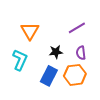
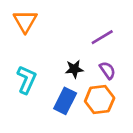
orange triangle: (30, 31) -> (25, 21), moved
purple semicircle: (81, 53) -> (107, 70), turned 152

